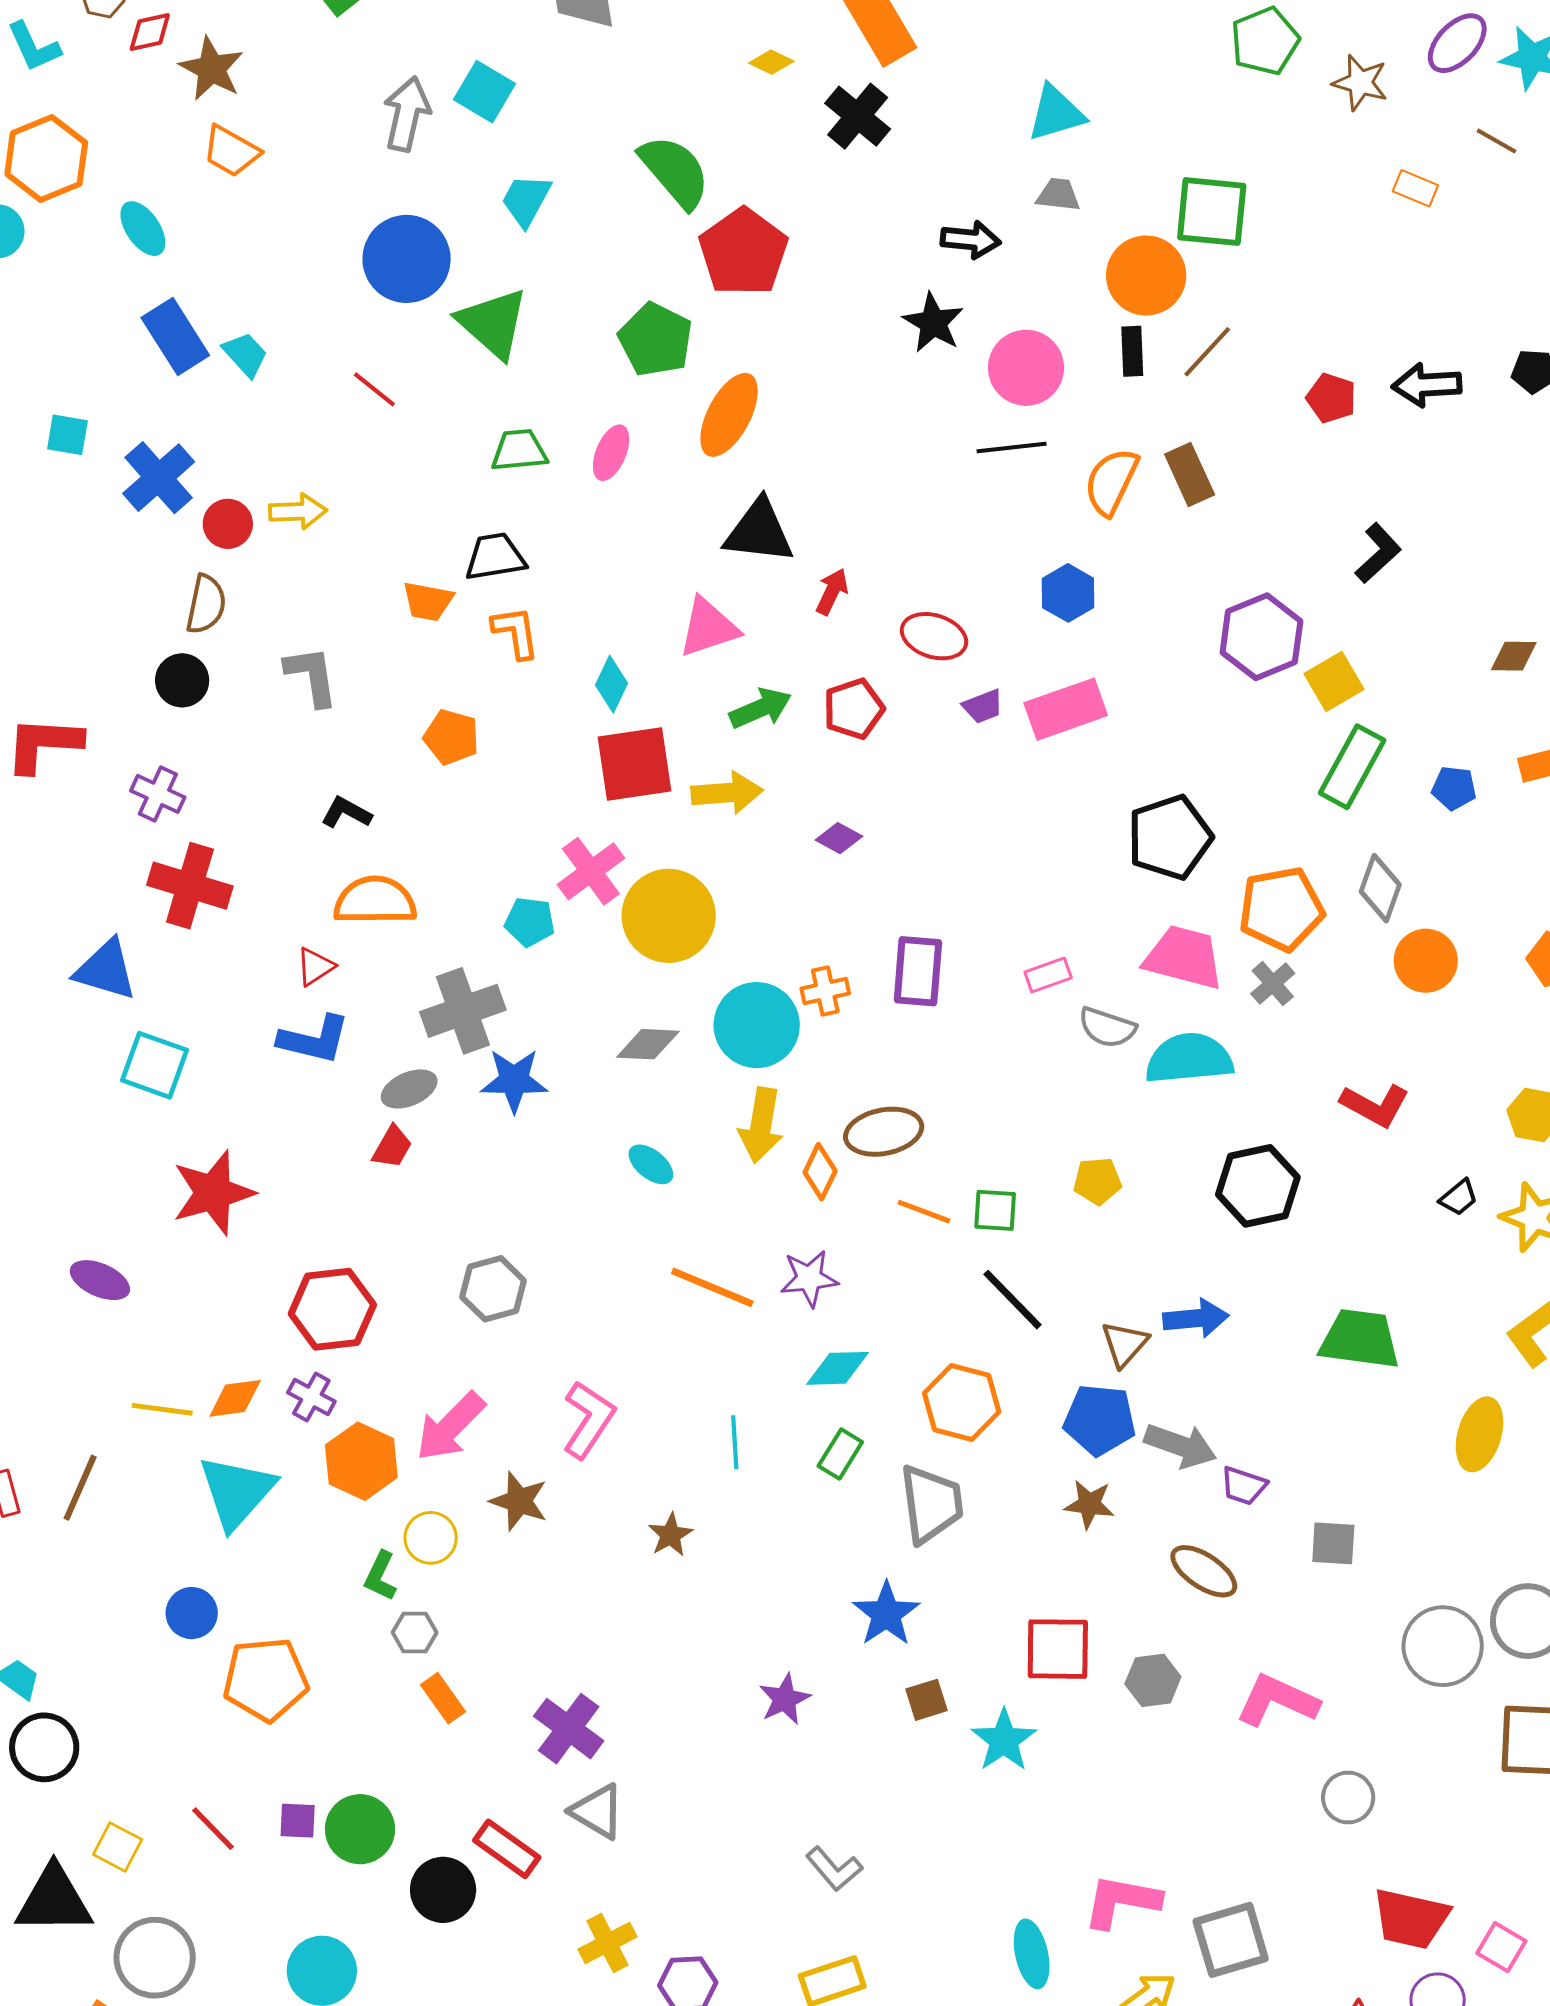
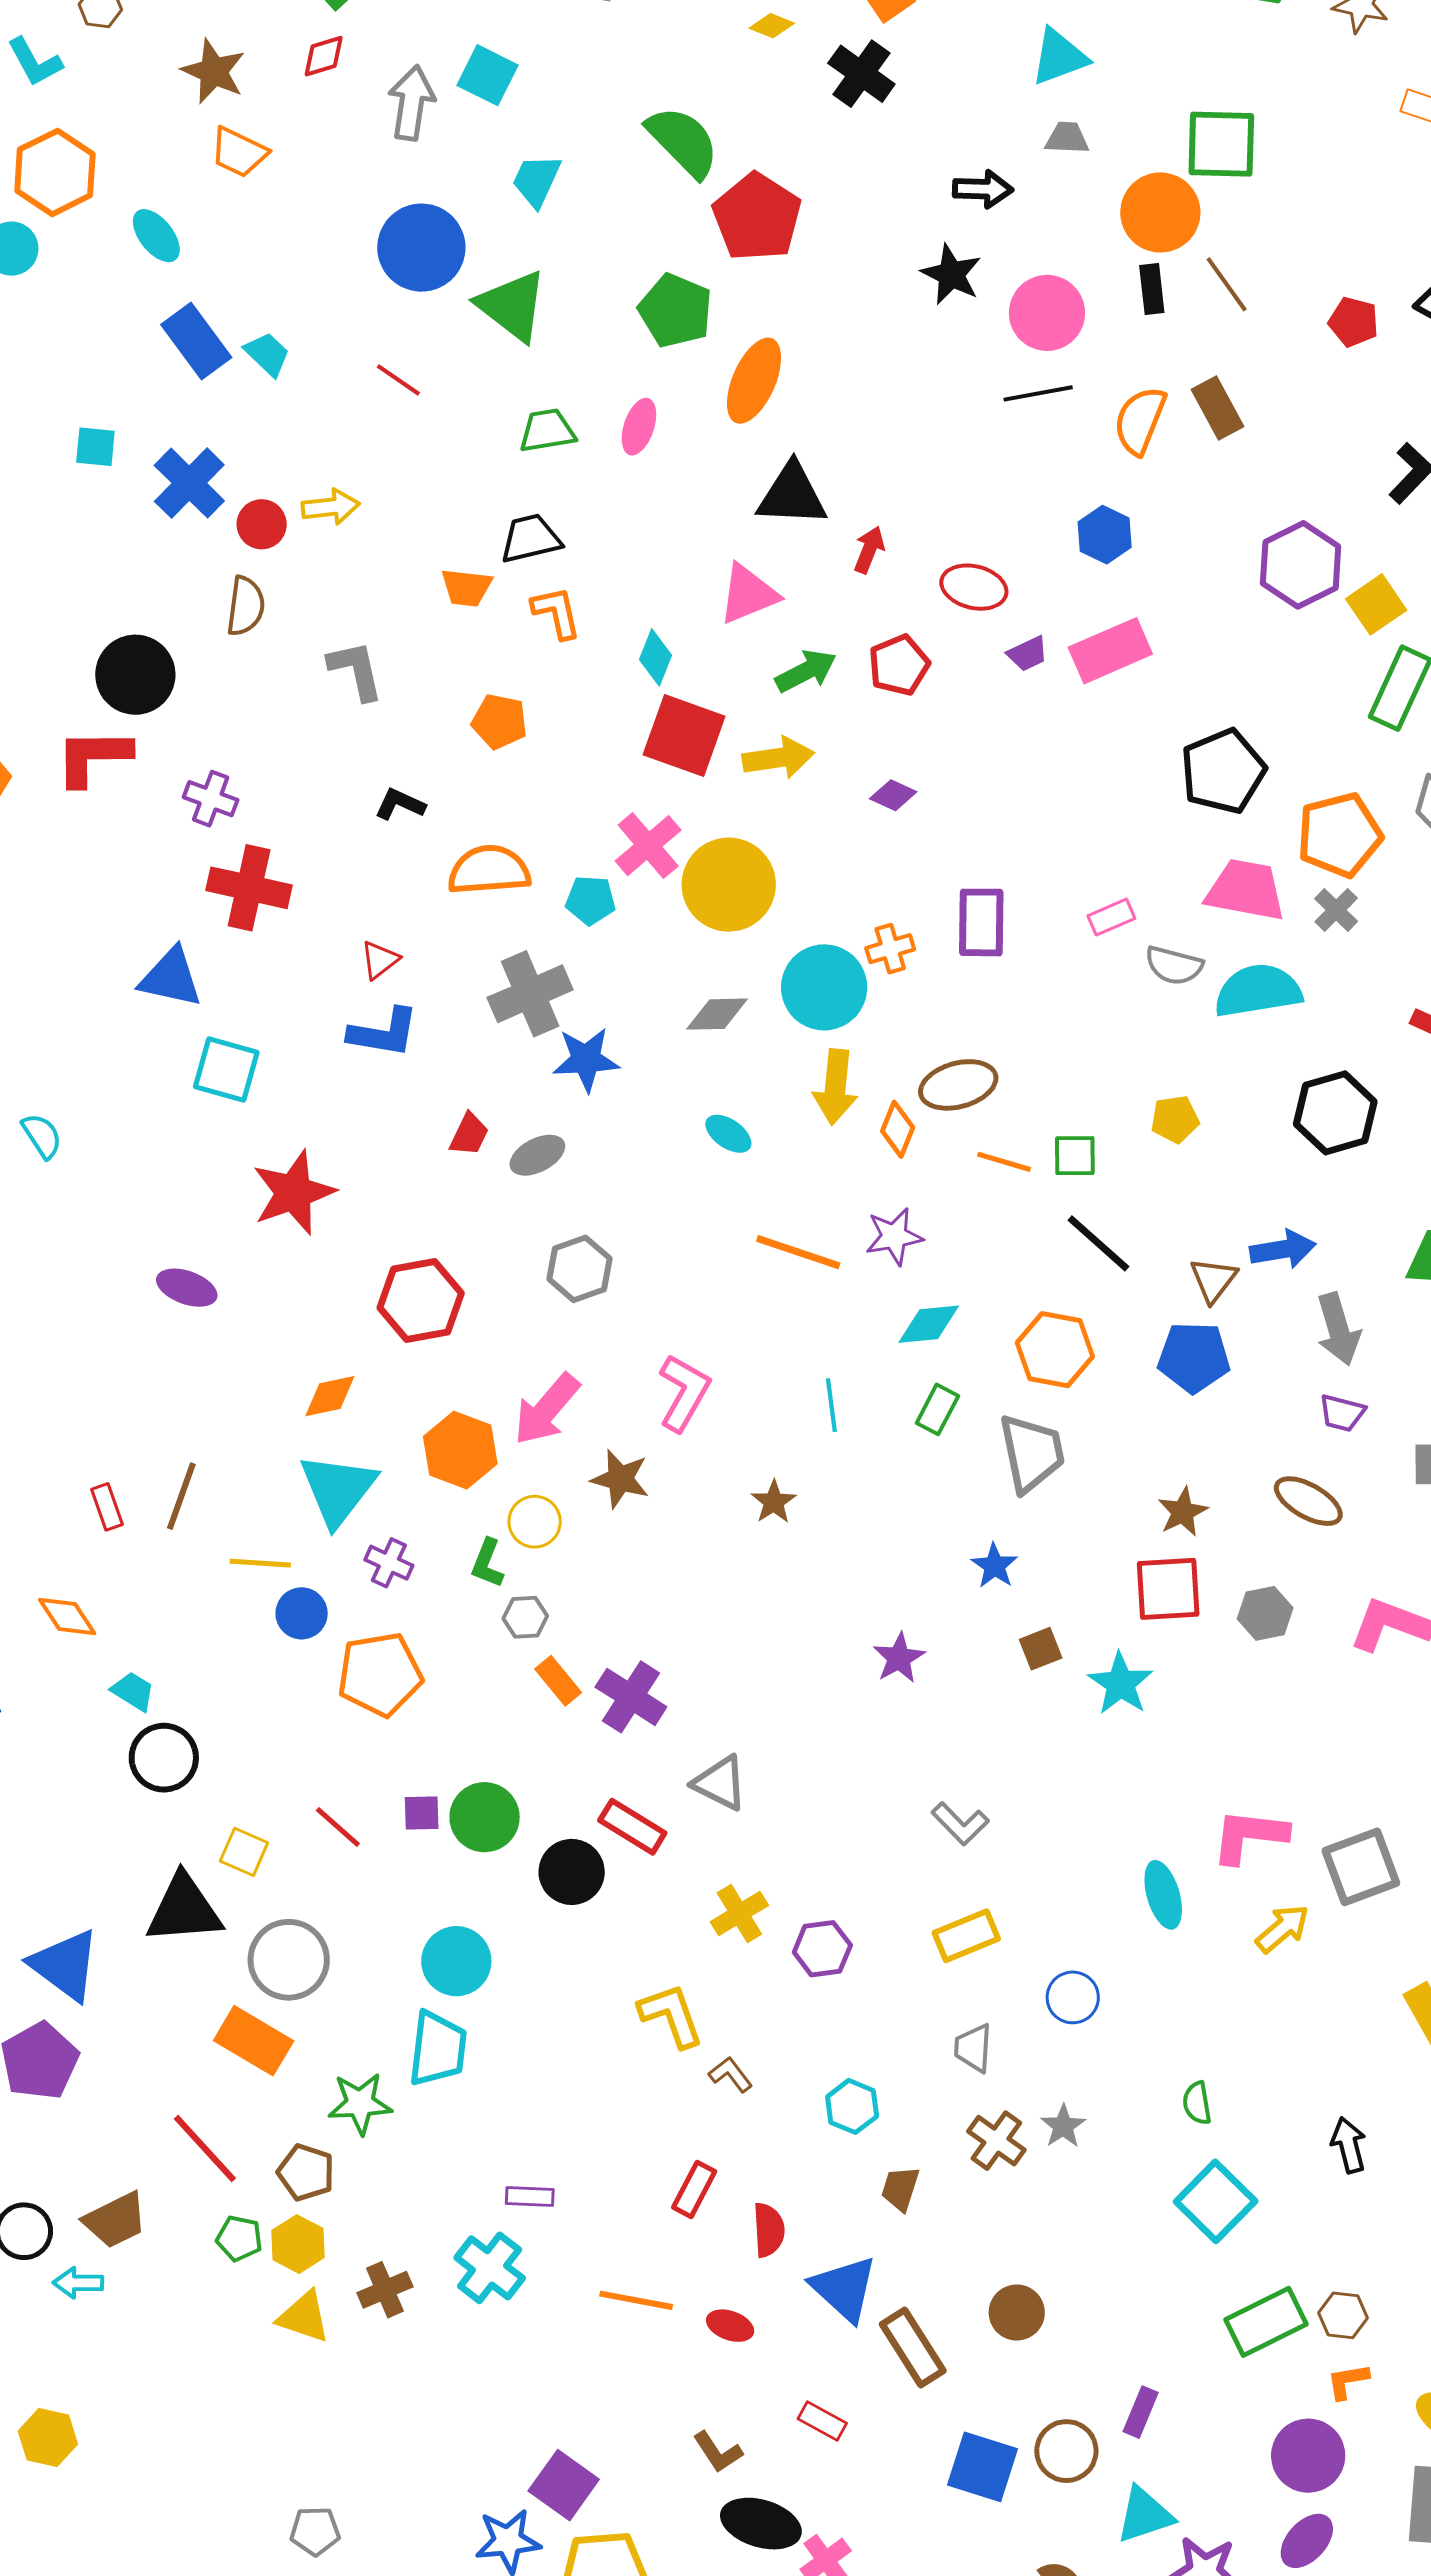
red diamond: (150, 32) -> (324, 56), moved
brown line: (1207, 352) -> (1227, 284), turned -74
black circle: (182, 680) -> (135, 675), moved, size x1.5
red square: (634, 764) -> (684, 736), turned 32
orange semicircle: (375, 901) -> (489, 870), moved
gray ellipse: (409, 1089) -> (537, 1155), moved
purple cross: (311, 1397) -> (389, 1563), moved
yellow line: (162, 1409) -> (260, 1563), moved
gray arrow: (1180, 1446) -> (1338, 1329), moved, turned 58
brown star: (1089, 1504) -> (1183, 1512), moved, turned -30
blue star: (886, 1614) -> (994, 1566), size x0.7
purple cross: (569, 1729) -> (631, 1697), moved

